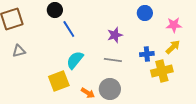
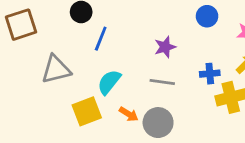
blue line: (69, 29) -> (101, 39), turned 54
gray triangle: (19, 51) -> (56, 69), moved, size x1.6
orange arrow: (88, 93) -> (129, 114), moved

